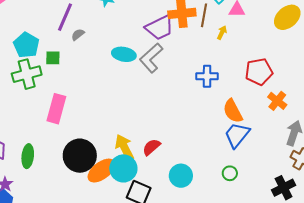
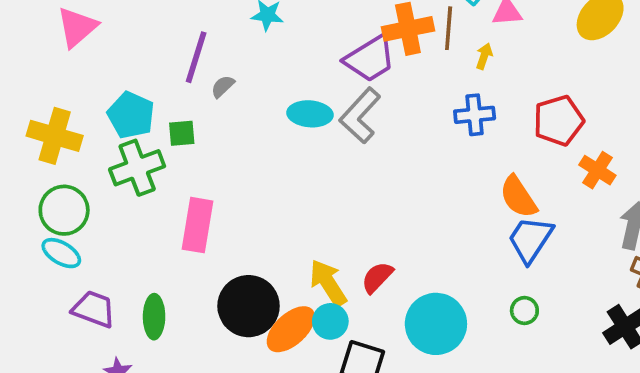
blue cross: (207, 76) -> (475, 115), moved
cyan circle: (123, 168) -> (330, 321), size x0.7
cyan circle: (181, 176) -> (436, 324), size x1.4

